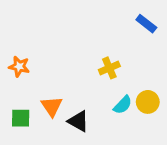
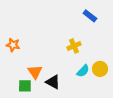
blue rectangle: (146, 24) -> (90, 16), moved
green square: (21, 118) -> (25, 86), moved

